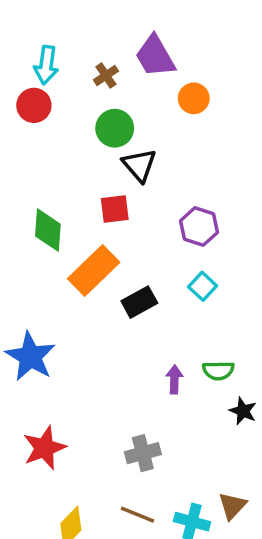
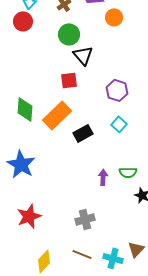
green diamond: (48, 230) -> (25, 109), moved

